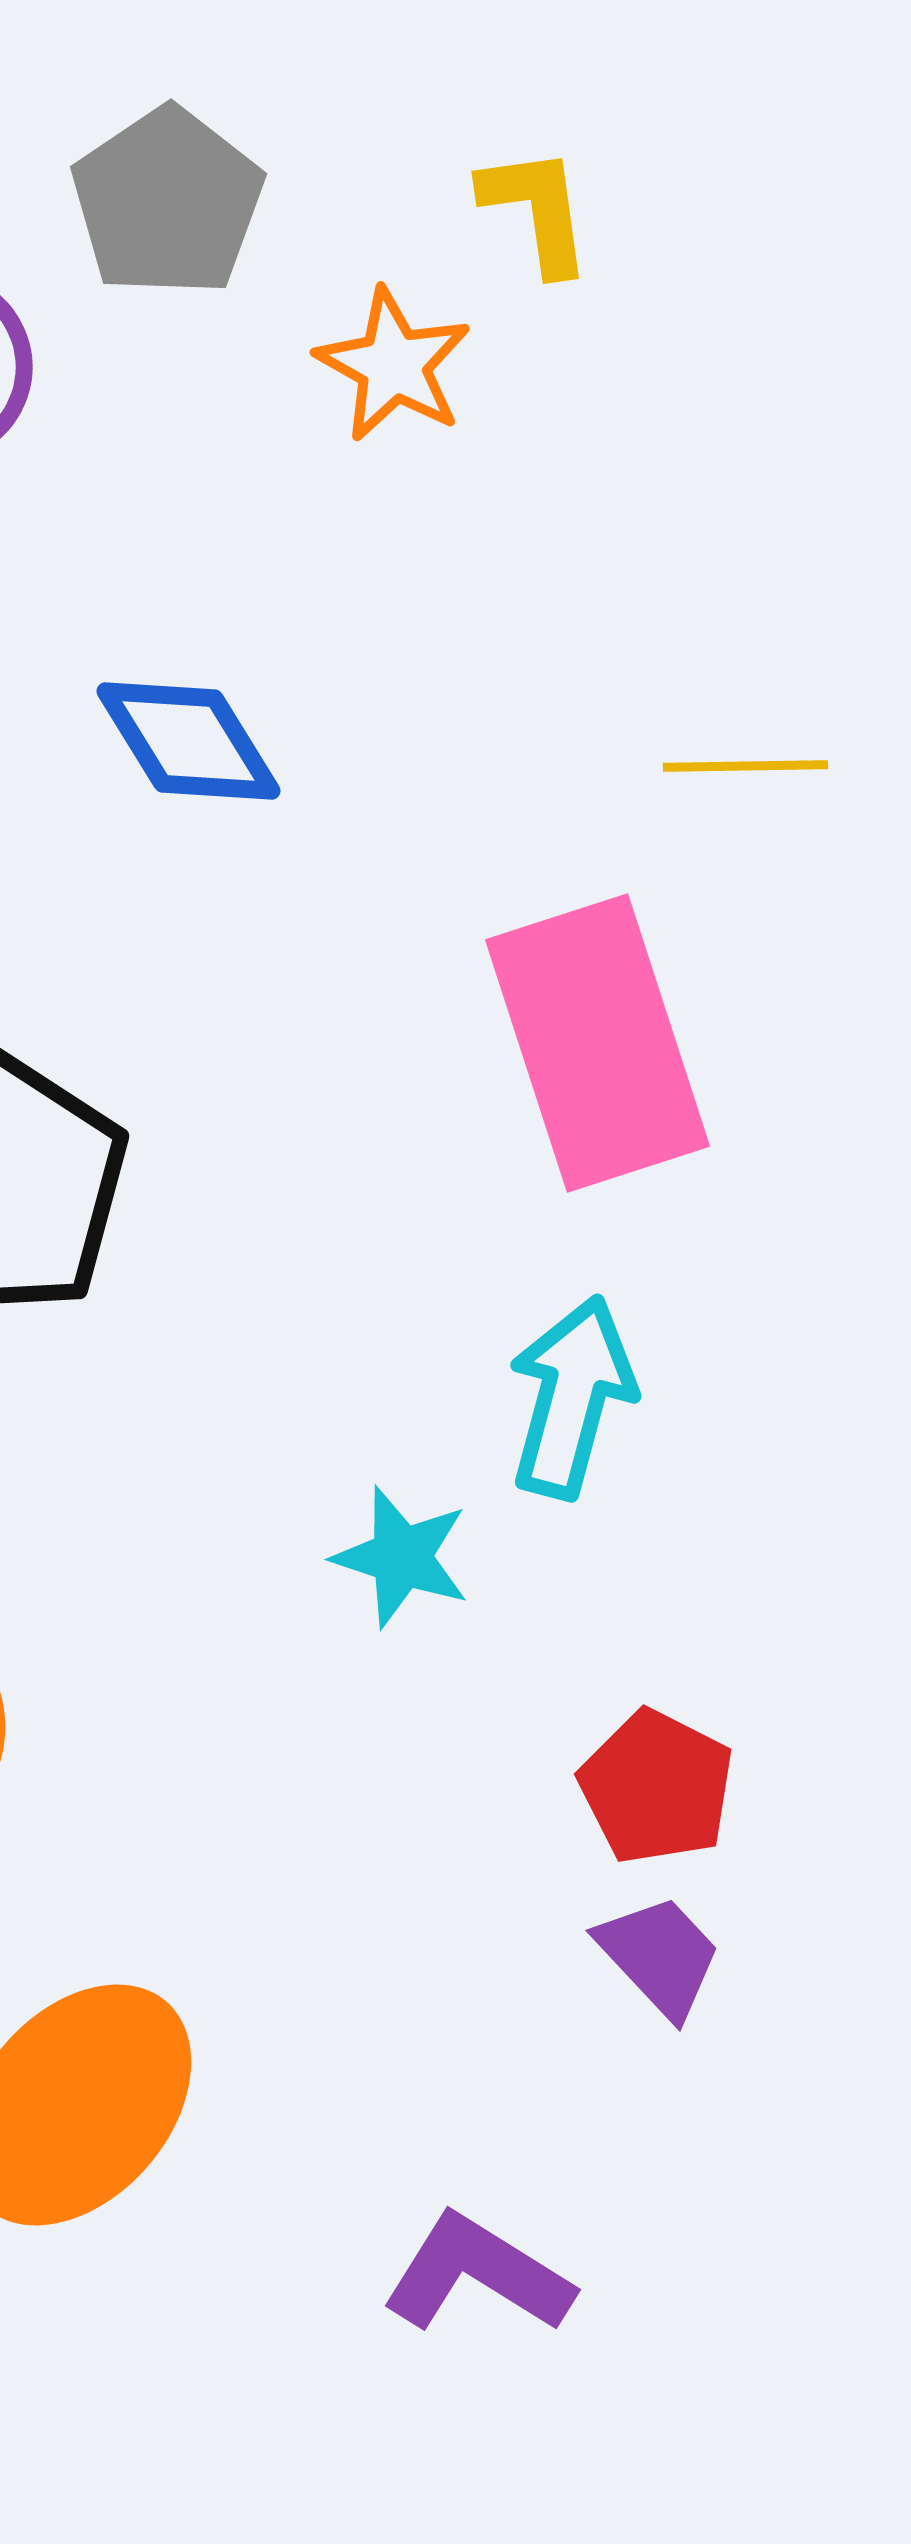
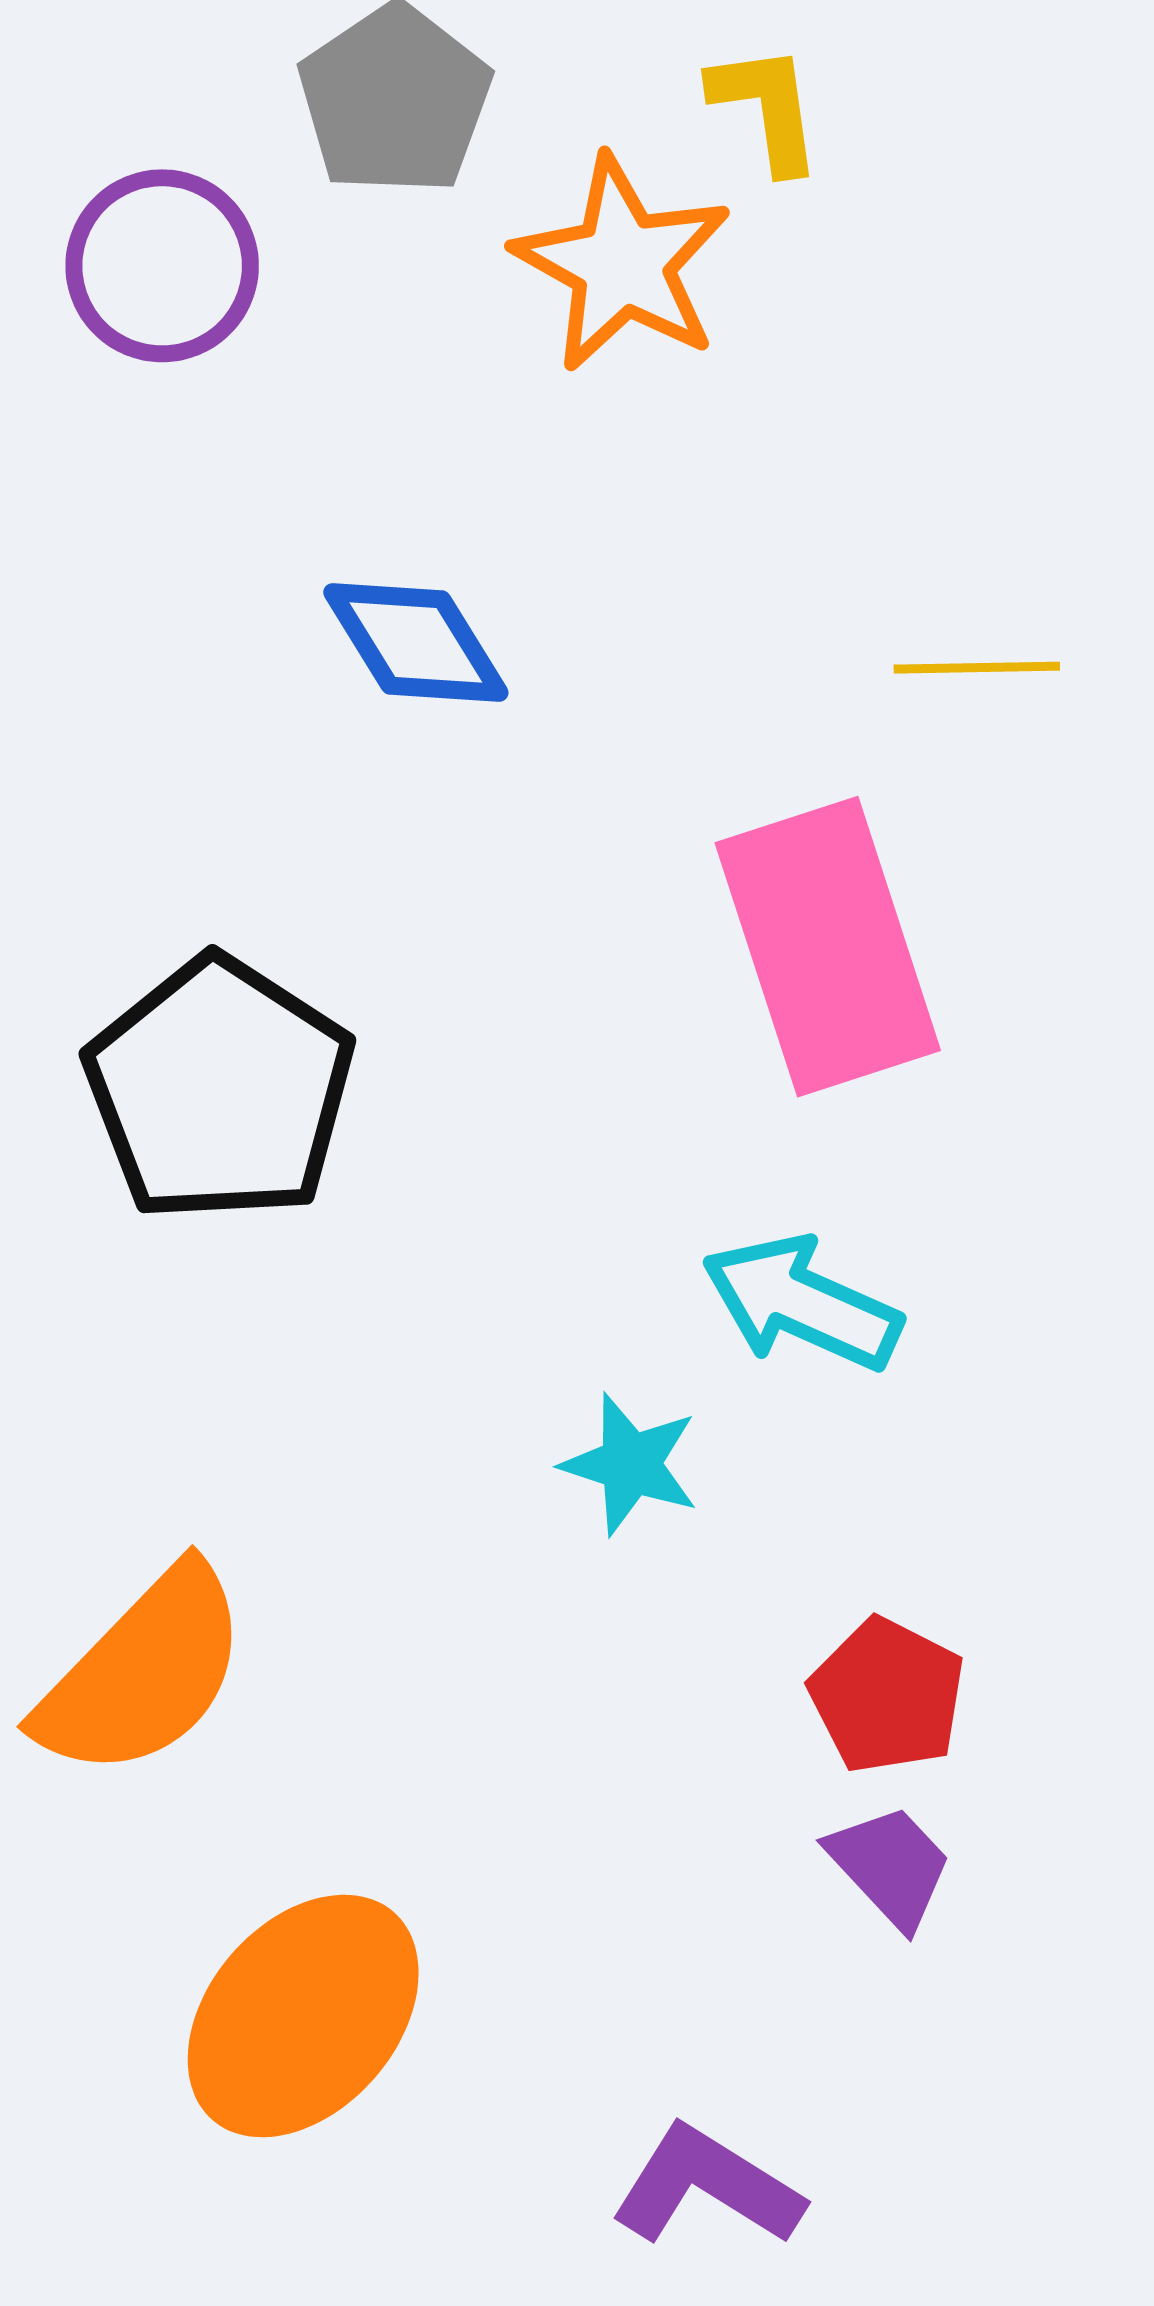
orange star: (394, 365) -> (622, 264), size x1.4
cyan arrow: (572, 1397) -> (802, 1303), turned -81

